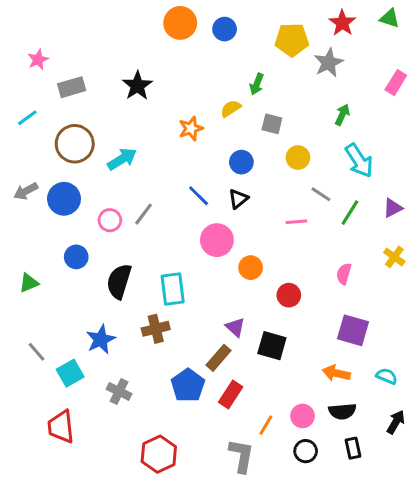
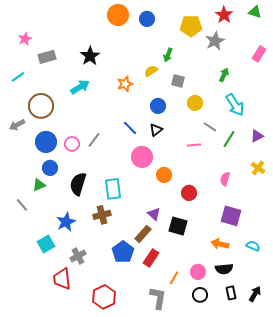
brown circle: (75, 144) -> (41, 106), moved
cyan arrow: (122, 159) -> (80, 87), moved
blue circle: (64, 199) -> (46, 142), moved
green triangle: (29, 283) -> (39, 185), moved
gray line: (36, 352) -> (22, 205), moved
gray cross: (119, 391) -> (78, 256), turned 35
black arrow: (396, 422) -> (255, 294), moved
red trapezoid: (61, 427) -> (62, 279), moved

